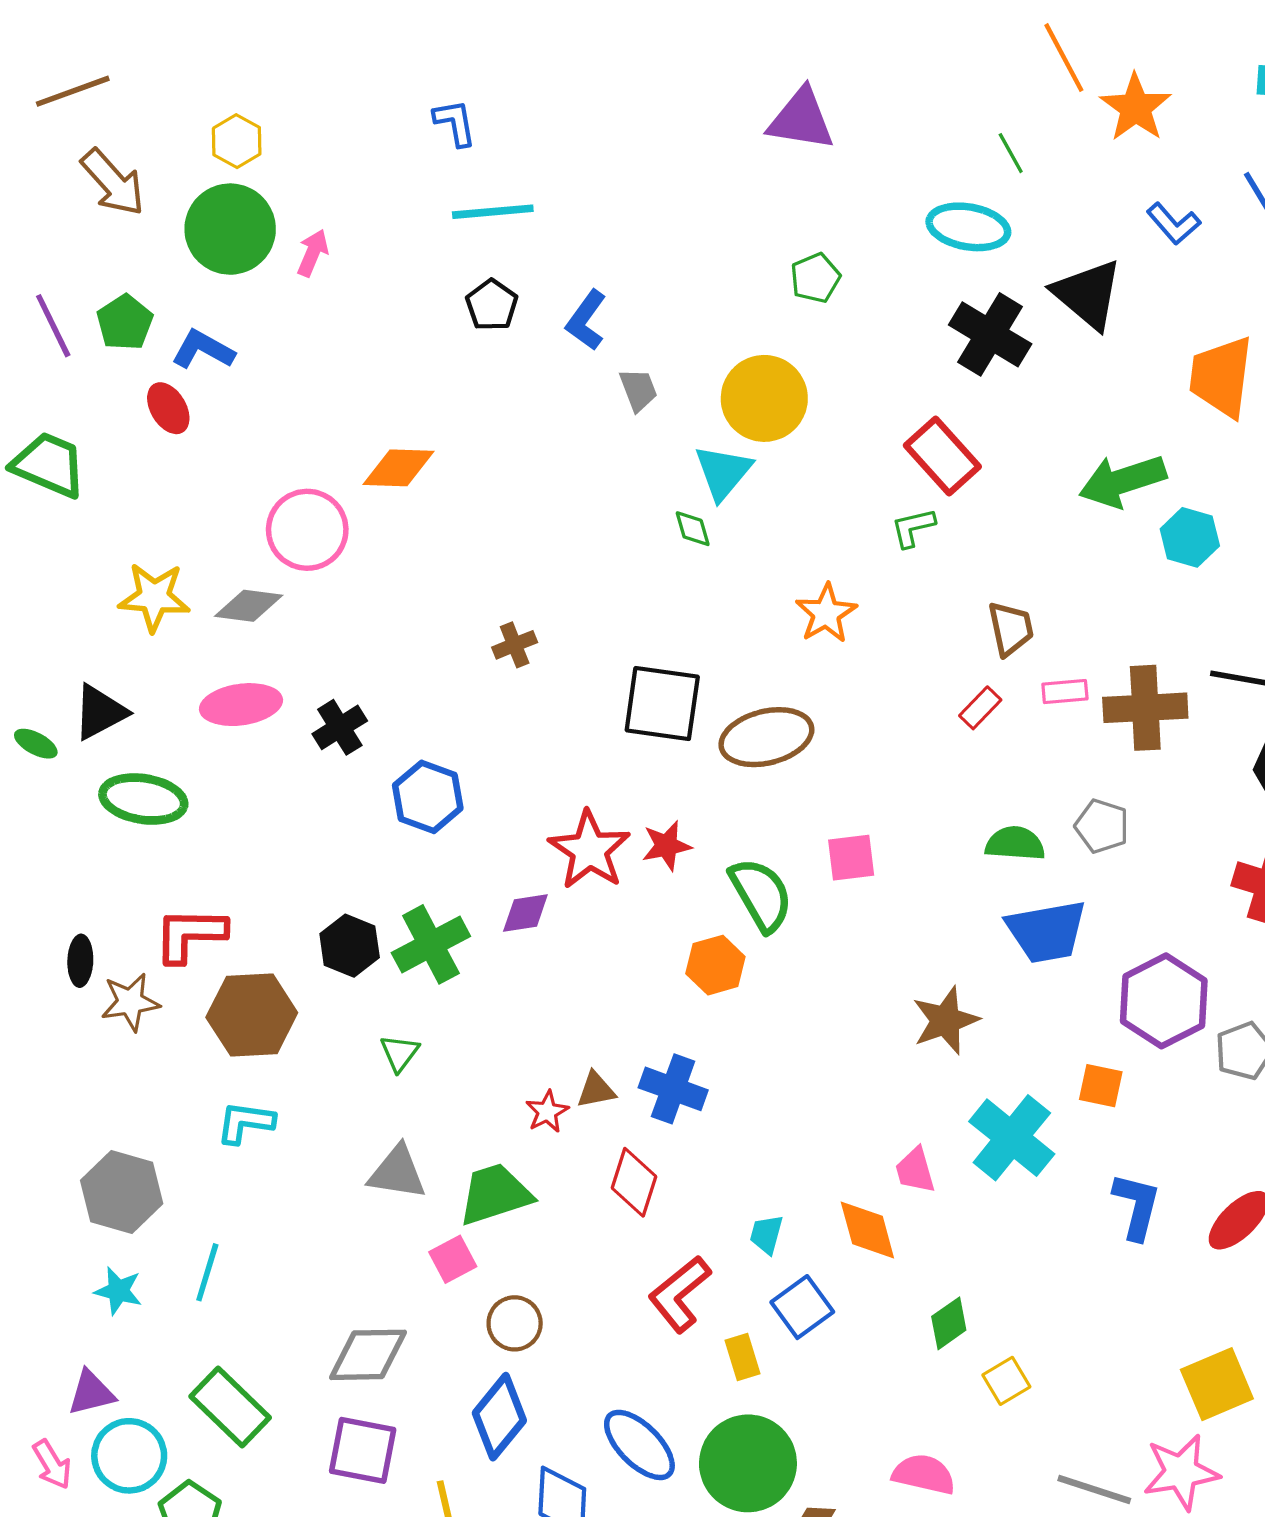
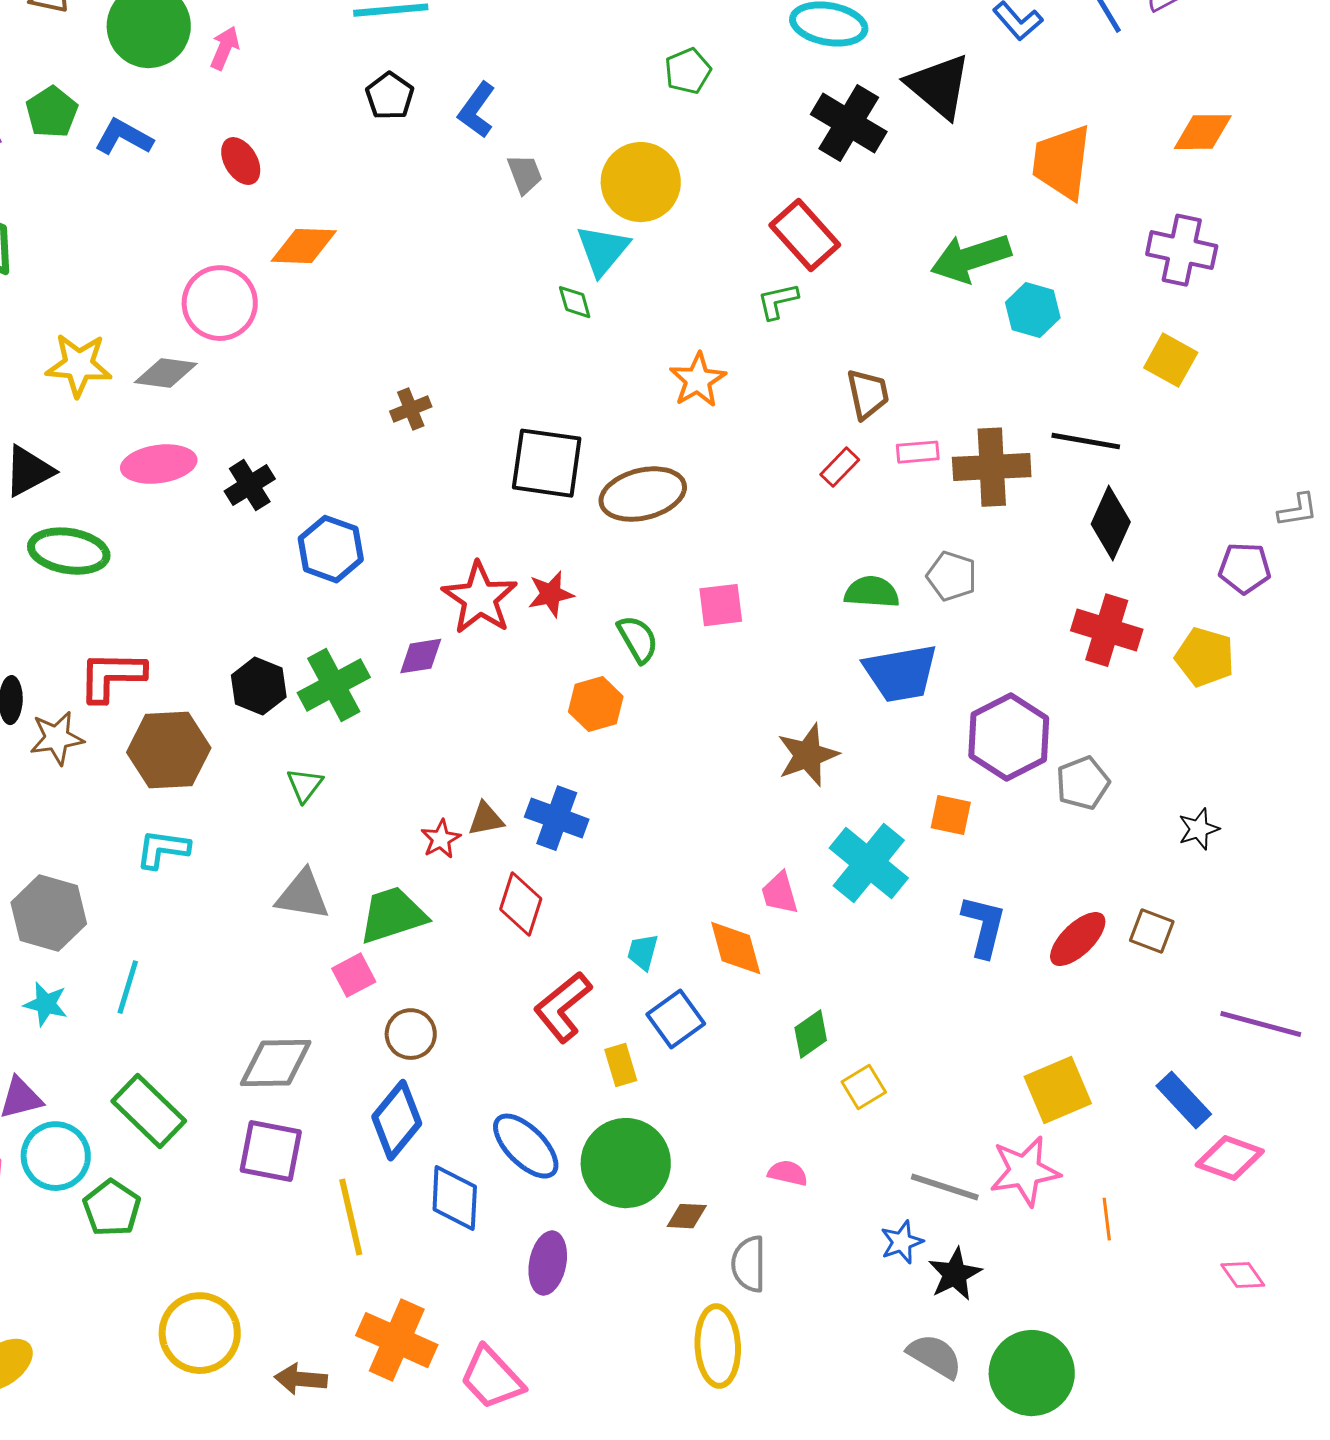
red ellipse: (168, 408) -> (241, 161), moved
green semicircle: (761, 895) -> (638, 639), size x0.7
pink semicircle: (924, 1474) -> (788, 1173), size x0.7

